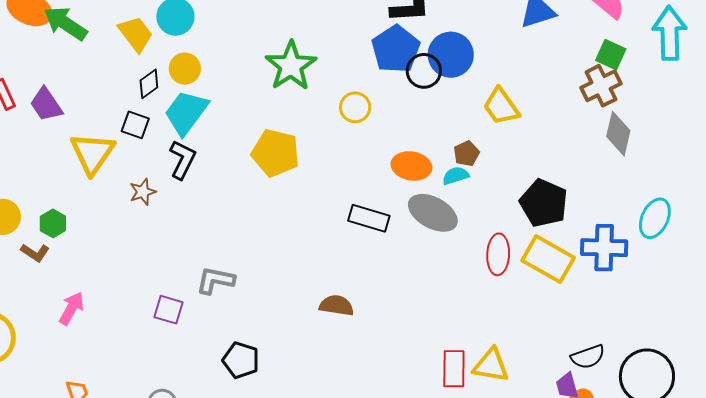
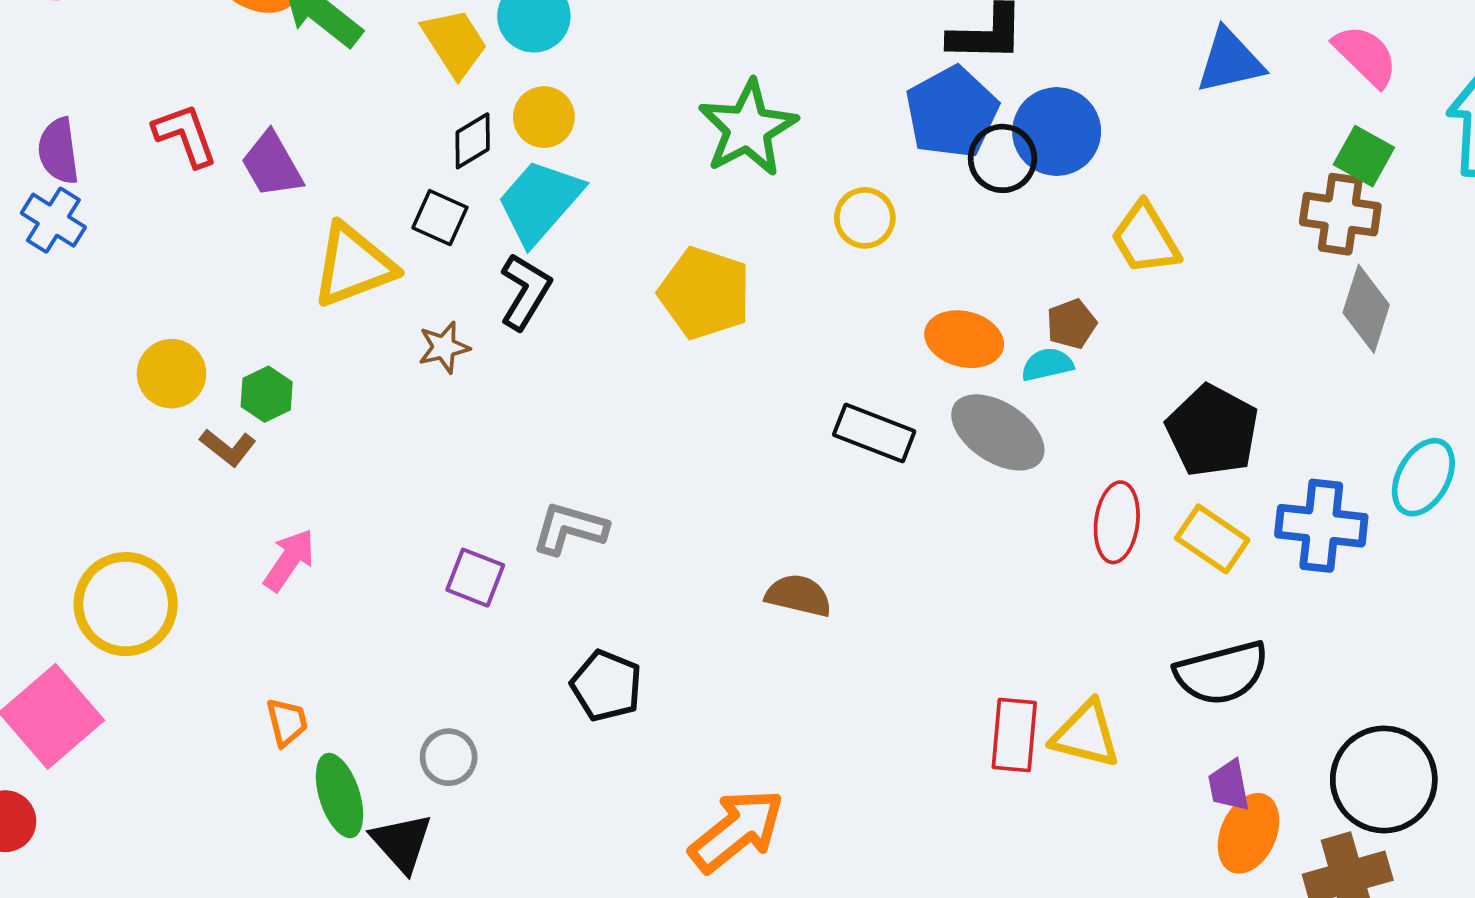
brown cross: (601, 86) -> (1340, 214), turned 30
yellow triangle: (92, 153) -> (353, 265), turned 30
yellow rectangle: (548, 259) -> (1212, 539), size x0.7
black semicircle: (588, 357) -> (1222, 673), moved, size x1.4

